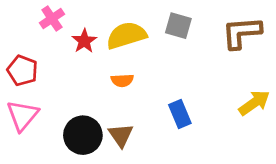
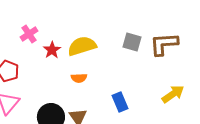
gray square: (178, 26) -> (132, 42), moved

